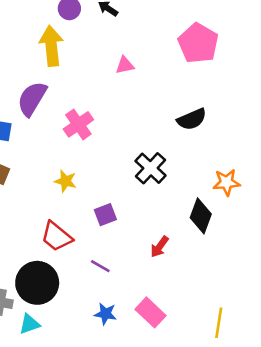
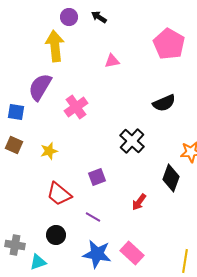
yellow star: (66, 181) -> (49, 151), moved, turned -30
black circle: (37, 283) -> (56, 235), moved, size x0.6
blue star: (105, 314) -> (97, 254), size x1.6

